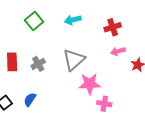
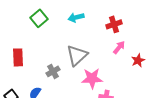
pink arrow: (118, 51) -> (119, 47), turned 144
gray cross: (38, 64) -> (53, 71), moved

